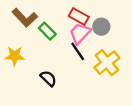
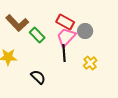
black line: (78, 51) -> (64, 53), turned 30
yellow cross: (107, 63) -> (90, 63), size x0.6

